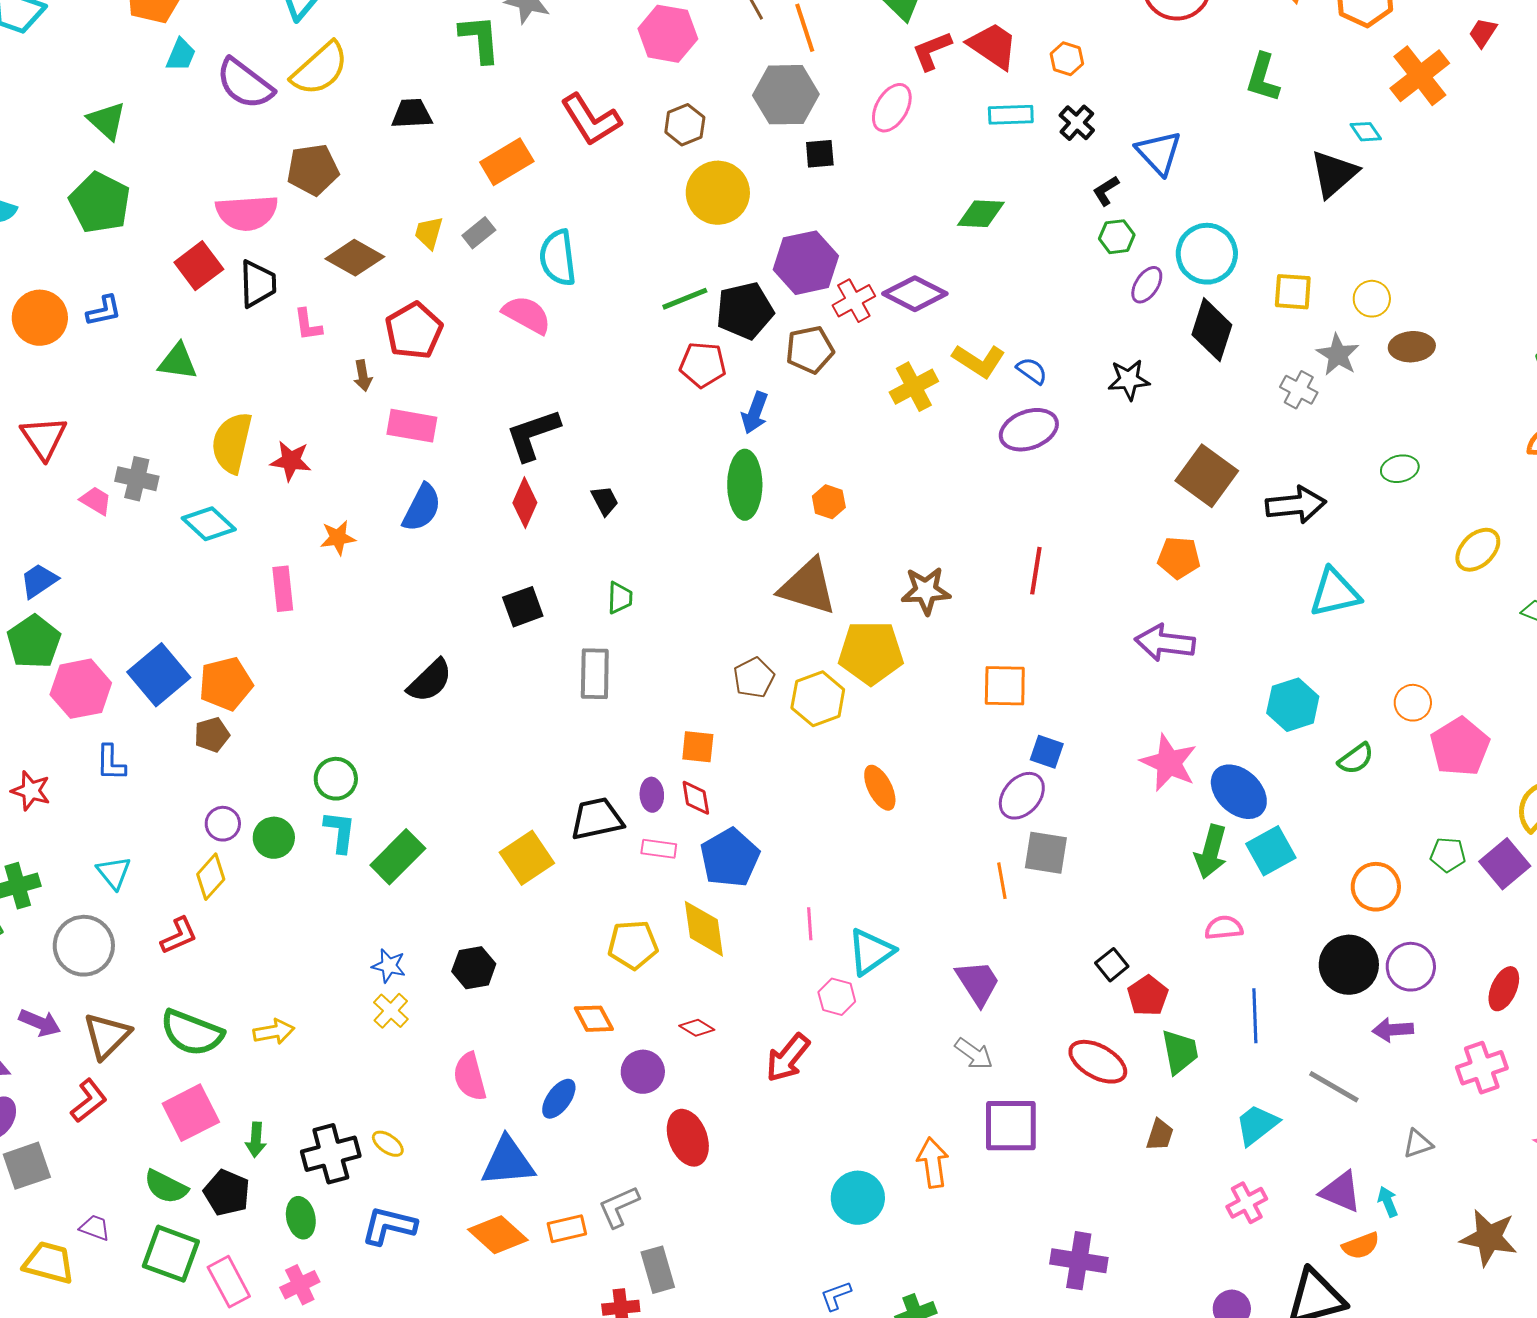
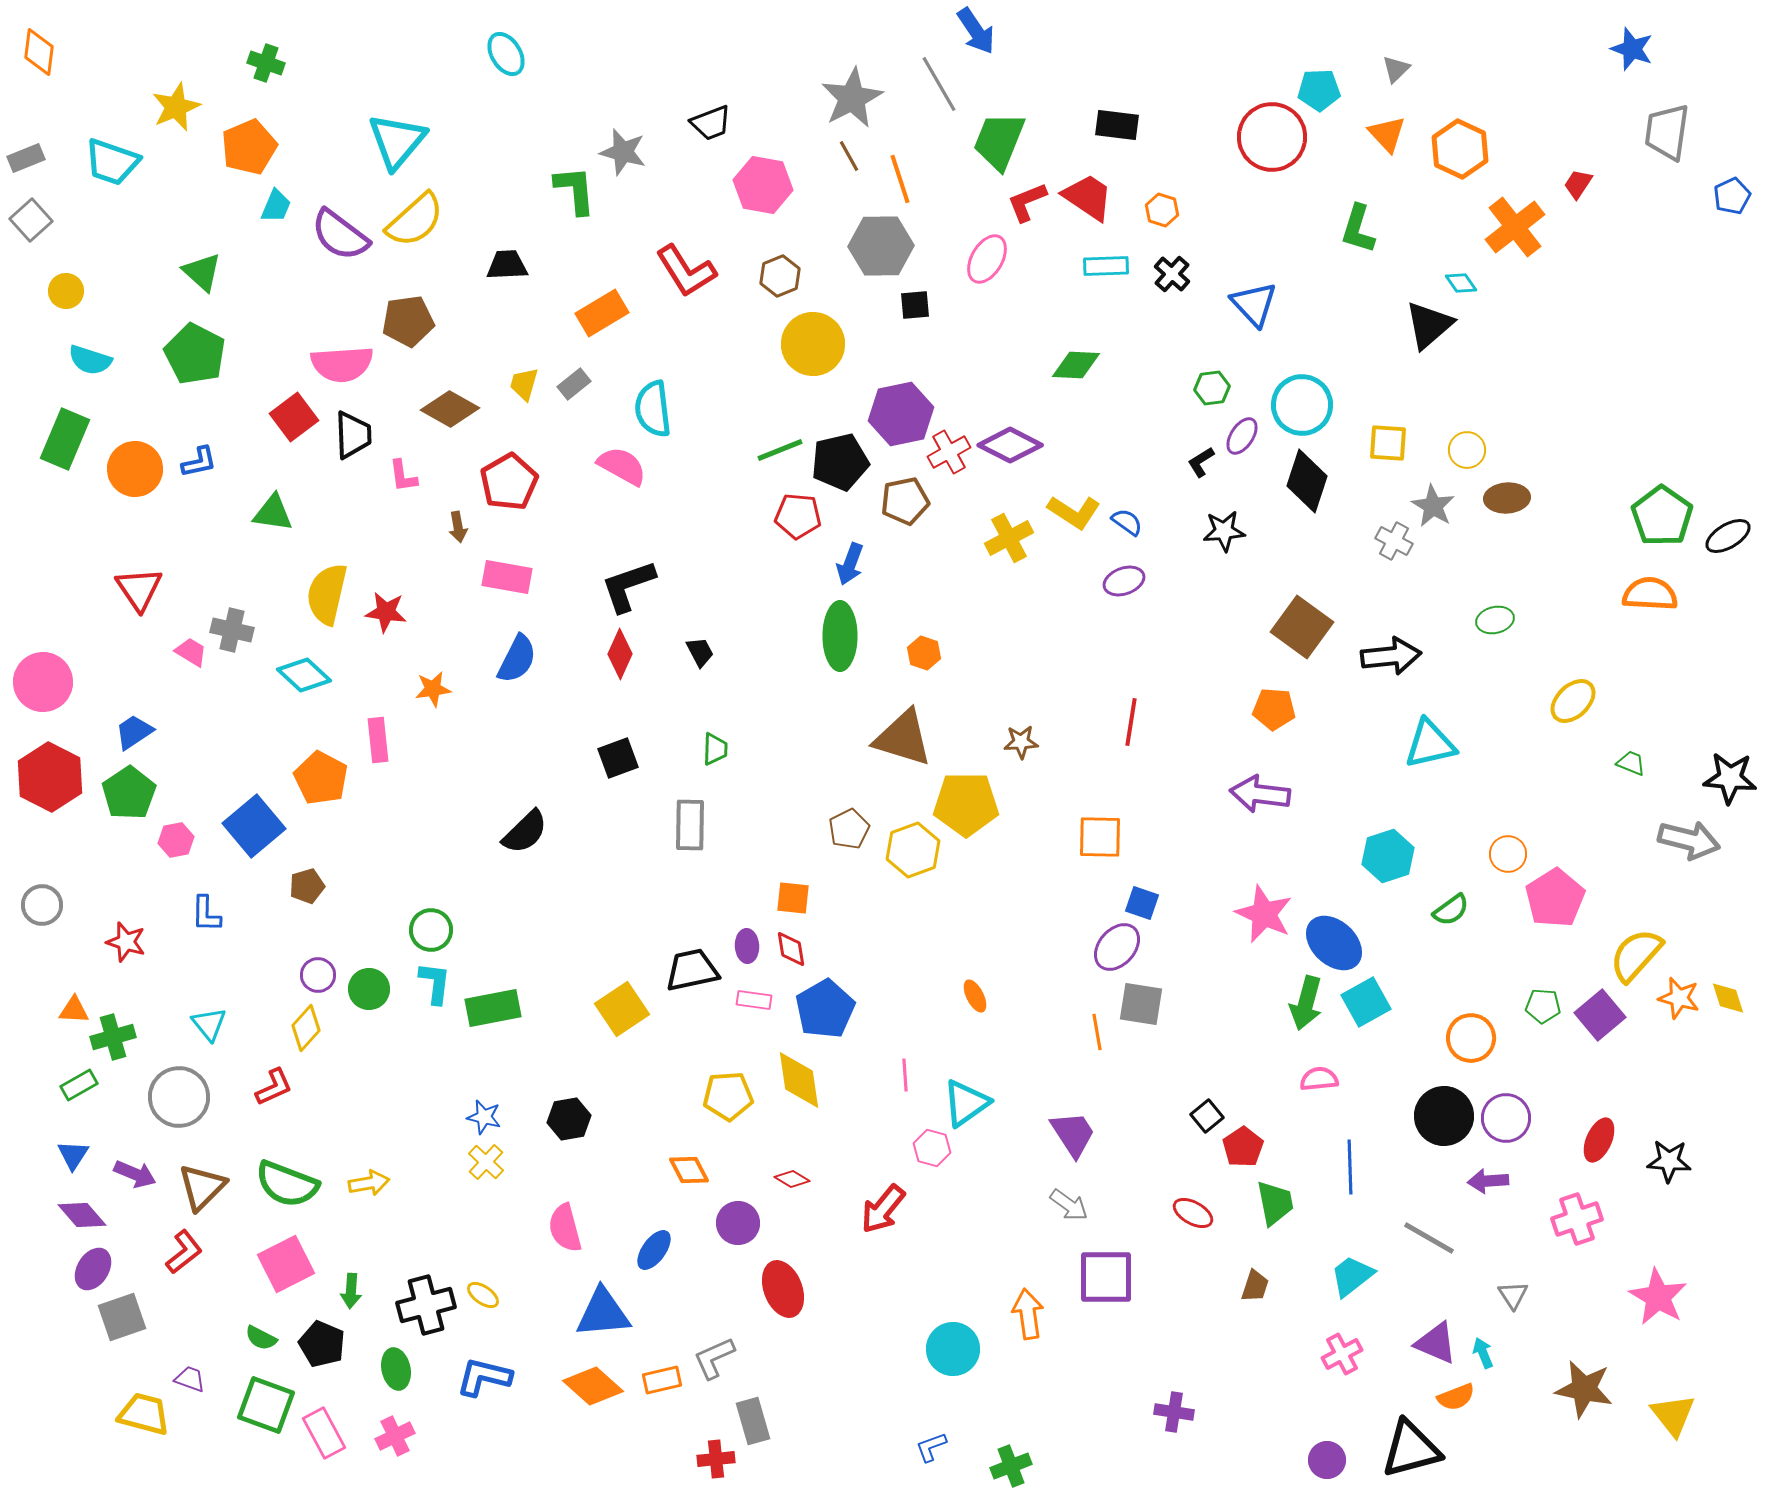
black L-shape: (1106, 191) -> (1201, 462), moved
purple ellipse: (1029, 430) -> (1124, 581), size x0.7
brown star: (926, 591) -> (1021, 742), size x0.7
orange pentagon: (226, 684) -> (321, 778), moved, turned -30
pink hexagon: (81, 689) -> (176, 840), size x0.6
orange ellipse: (880, 788) -> (975, 996), moved, size x0.7
green rectangle: (398, 857) -> (493, 1008), turned 34
red ellipse: (1098, 1062) -> (1193, 1213), size x0.7
gray triangle: (1418, 1144) -> (1513, 1295), turned -44
green semicircle: (166, 1187) -> (261, 1338), size x0.7
purple cross: (1079, 1261) -> (1174, 1412), size x0.7

